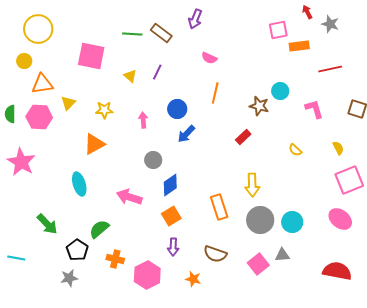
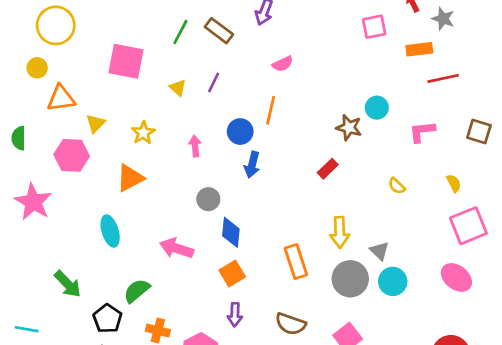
green line: (132, 34) -> (180, 32), turned -66
orange rectangle: (299, 46) -> (419, 49), moved
pink semicircle: (209, 58) -> (283, 64), turned -49
orange line: (215, 93) -> (271, 110), moved
pink L-shape: (314, 109) -> (422, 132), turned -80
yellow star: (104, 110) -> (143, 133), turned -30
pink hexagon: (39, 117) -> (72, 155), moved
blue arrow: (186, 134) -> (252, 165), turned -30
blue diamond: (170, 185) -> (231, 232), turned -50
gray triangle: (282, 255) -> (379, 251), moved, turned 49

